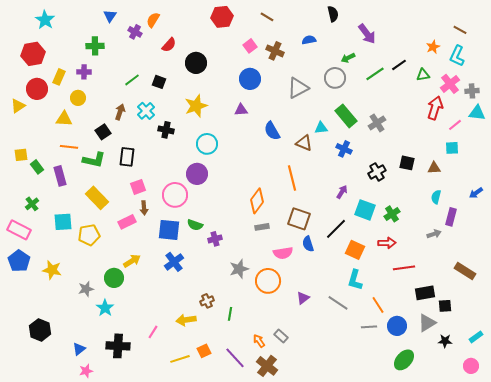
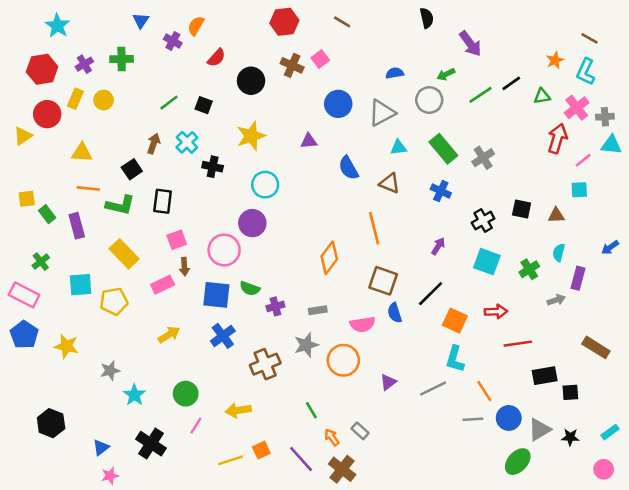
blue semicircle: (309, 40) -> (395, 73), moved
brown cross: (275, 51) -> (292, 65), moved
purple cross: (84, 72) -> (84, 64), moved, turned -32
blue circle: (250, 79) -> (338, 104), moved
yellow circle: (78, 98) -> (104, 100), moved
cyan triangle: (321, 128) -> (398, 147), moved
cyan square: (365, 210) -> (487, 262), moved
green cross: (392, 214) -> (529, 269), moved
gray rectangle: (262, 227) -> (318, 310), moved
green circle: (114, 278) -> (186, 394), moved
brown cross: (207, 301) -> (265, 364), moved, size x1.6
gray line: (338, 303) -> (433, 388), turned -60
green line: (230, 314) -> (311, 410), moved, turned -40
gray triangle: (427, 323) -> (540, 430), moved
black cross: (118, 346) -> (151, 444), turned 30

